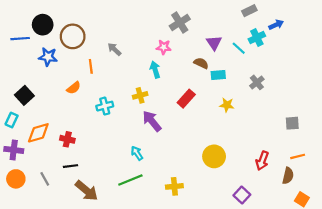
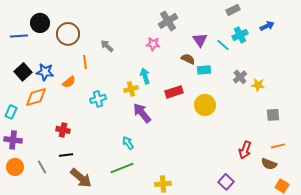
blue arrow: (276, 25) -> (267, 26), moved
blue star: (48, 57) -> (45, 72), moved
cyan arrow: (155, 70) -> (145, 76), moved
black square: (24, 95) -> (23, 72), moved
red rectangle: (186, 99) -> (174, 92), turned 30
yellow star: (227, 105) -> (258, 85), moved
orange diamond: (38, 133) -> (36, 97), moved
yellow circle: (214, 156) -> (205, 105), moved
brown semicircle: (288, 176) -> (269, 164), turned 98
yellow cross: (174, 186) -> (163, 184), moved

